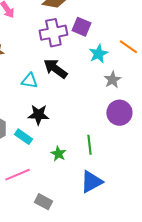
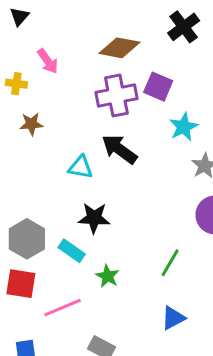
green line: (89, 145) -> (170, 263), turned 36
green star: (58, 154) -> (107, 276), moved
blue triangle: (91, 182) -> (173, 318), size x0.7

